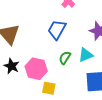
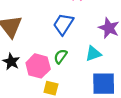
green semicircle: (65, 58) -> (60, 56), moved

